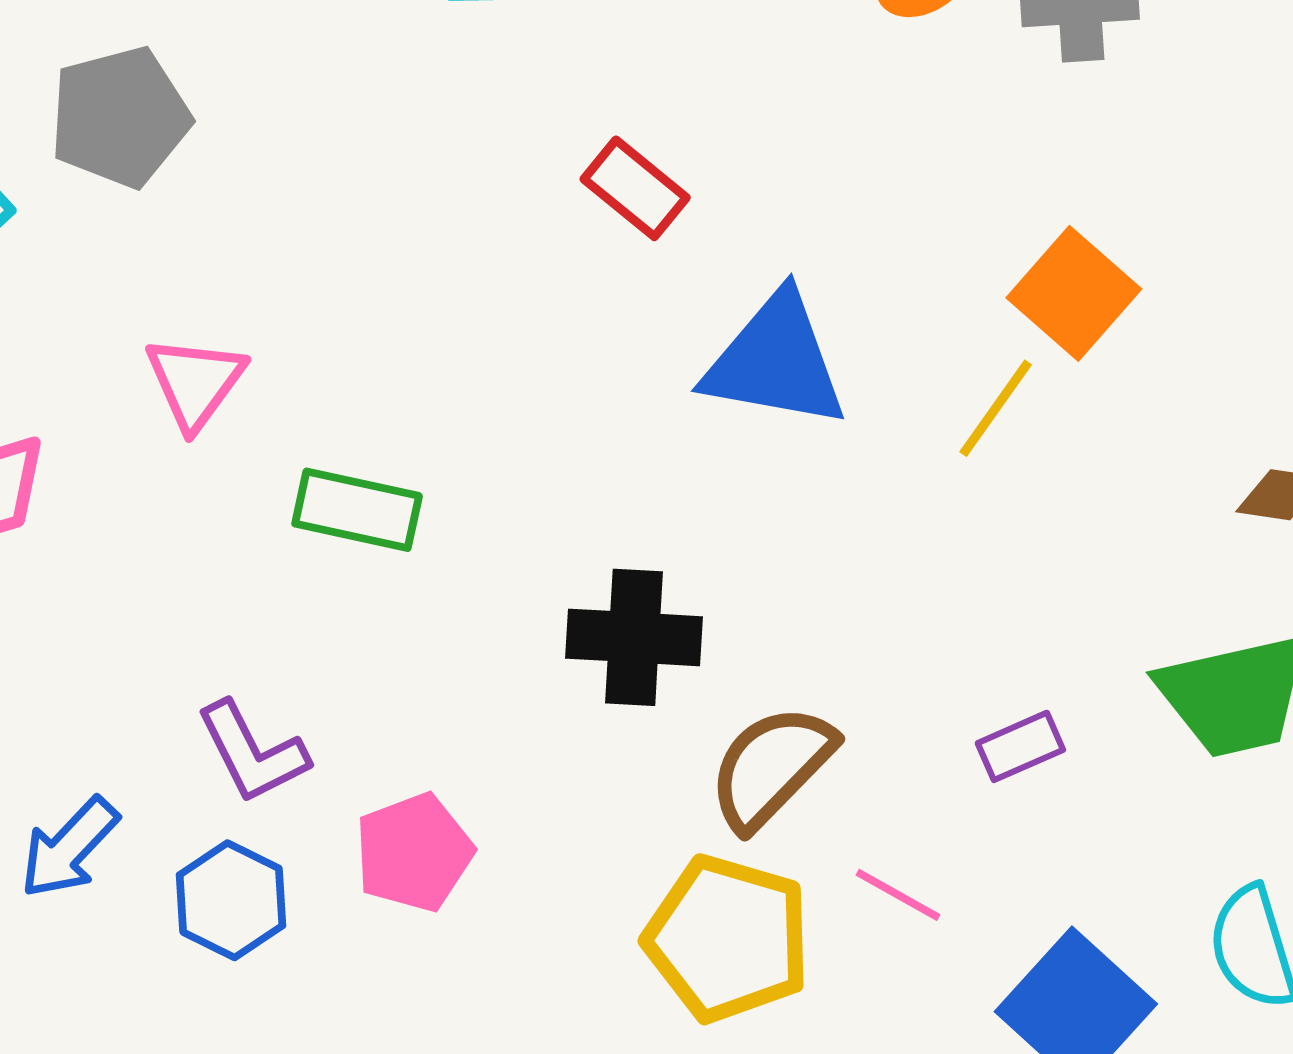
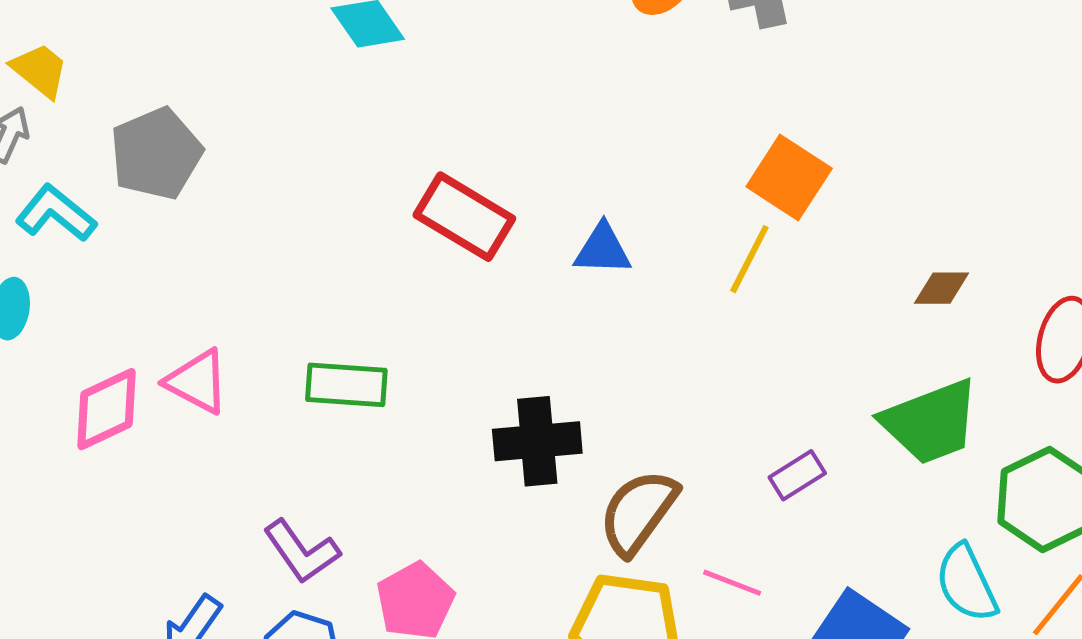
red rectangle: (635, 188) -> (464, 217), moved, size x1.4
blue triangle: (775, 361) -> (603, 249), size x0.6
pink triangle: (195, 382) -> (197, 381), moved, turned -30

